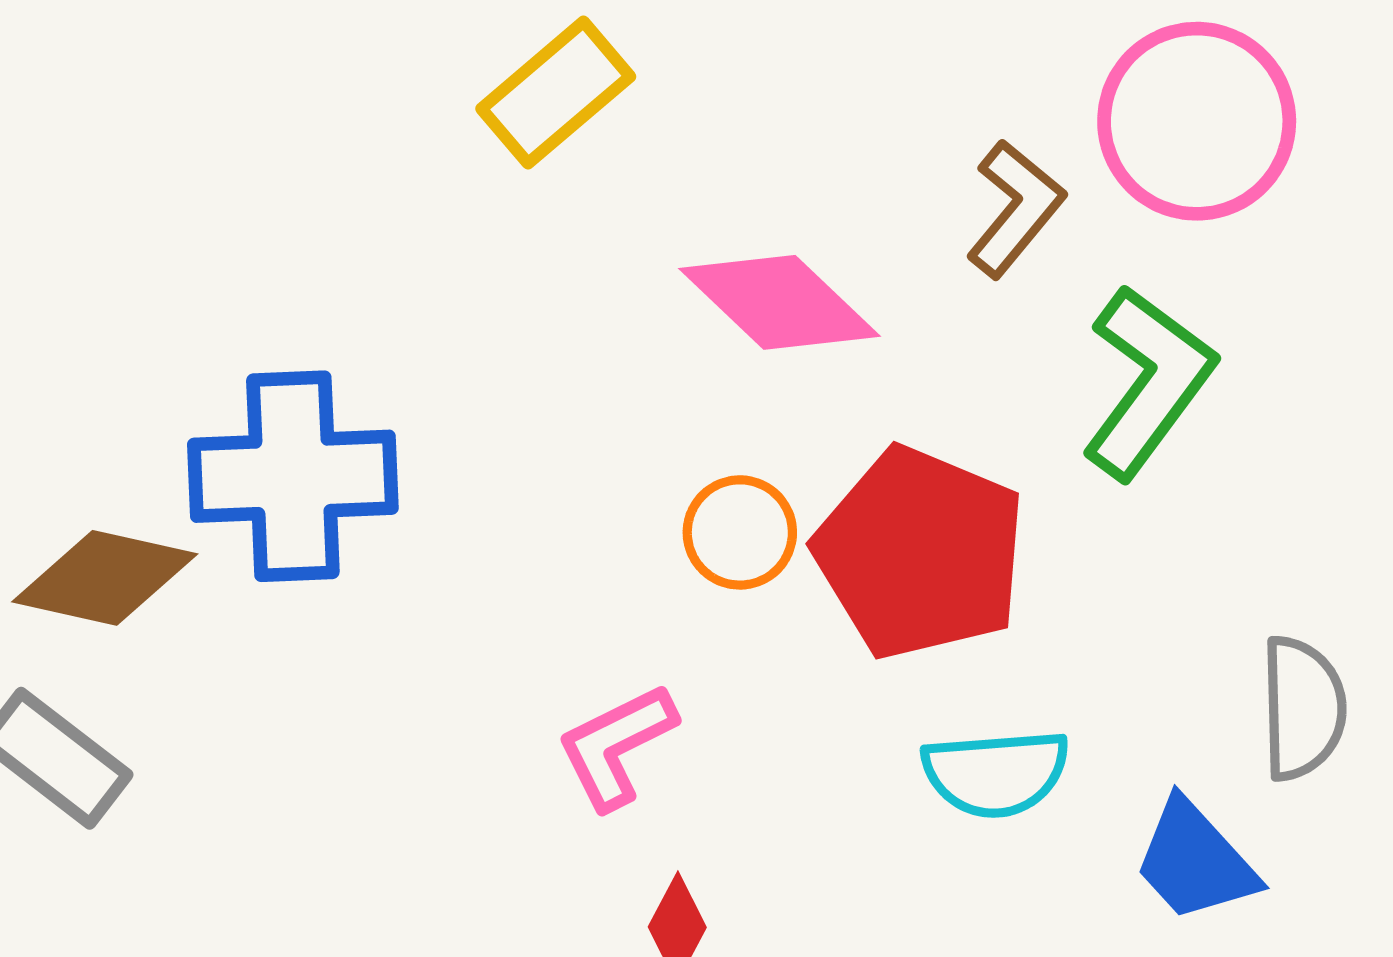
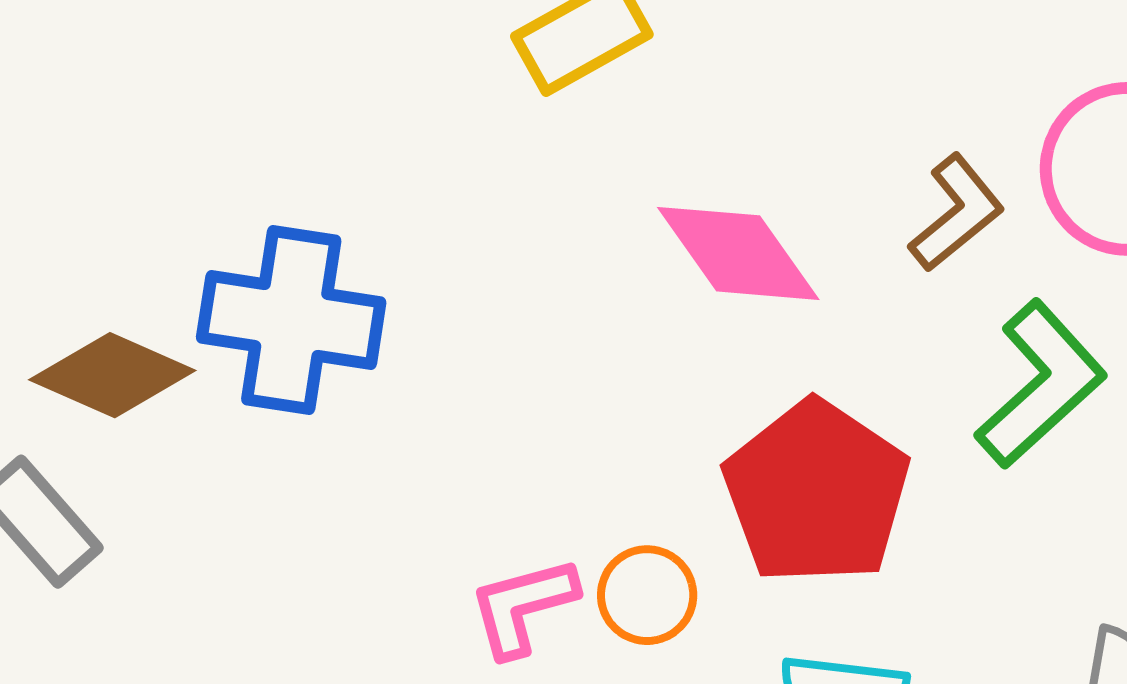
orange circle: (740, 532) -> (647, 595), moved

